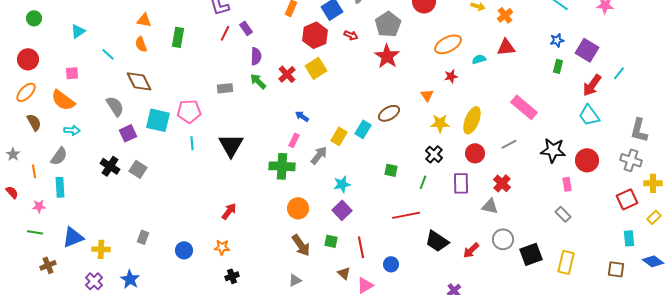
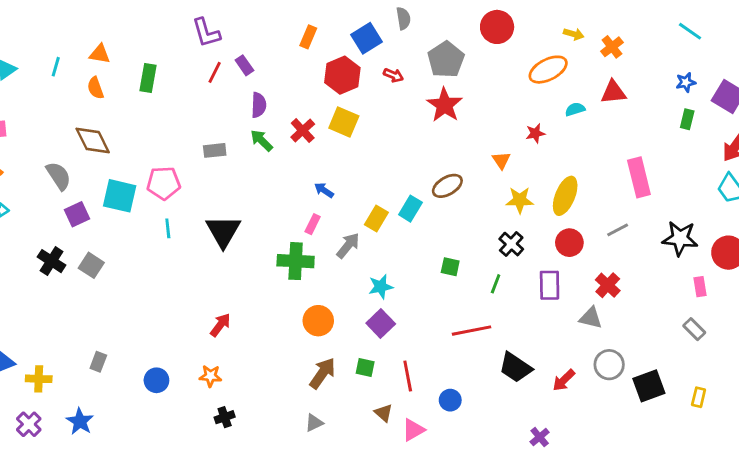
orange ellipse: (448, 44) -> (548, 70), moved
cyan line: (108, 54) -> (56, 67), moved, turned 64
yellow square: (316, 68) -> (344, 122), turned -35
pink rectangle: (524, 107) -> (639, 177), turned 36
brown arrow: (301, 245) -> (323, 373), turned -110
yellow rectangle: (566, 262) -> (699, 397), size x0.6

